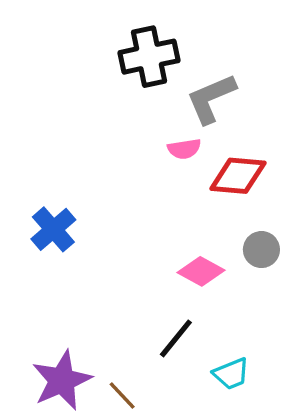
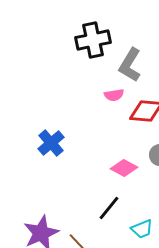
gray L-shape: (211, 99) -> (130, 65), turned -36
blue cross: (53, 229) -> (51, 143), moved

